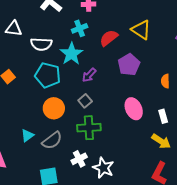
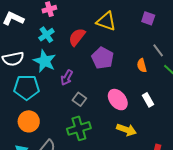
gray square: (85, 101) -> (79, 99), moved
orange circle: (54, 108) -> (29, 121), moved
yellow arrow: (161, 141) -> (126, 130), moved

